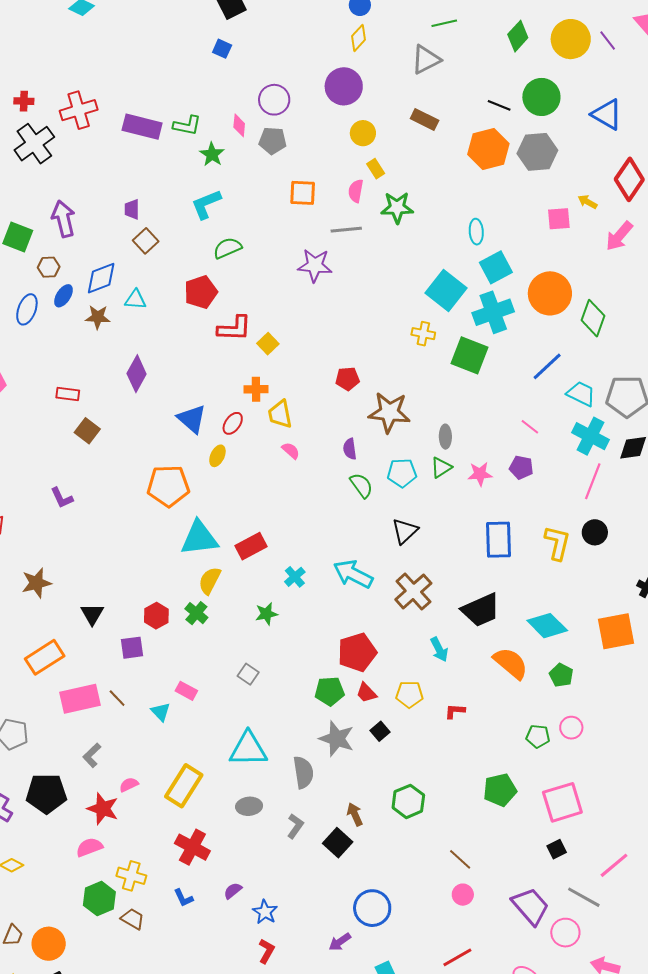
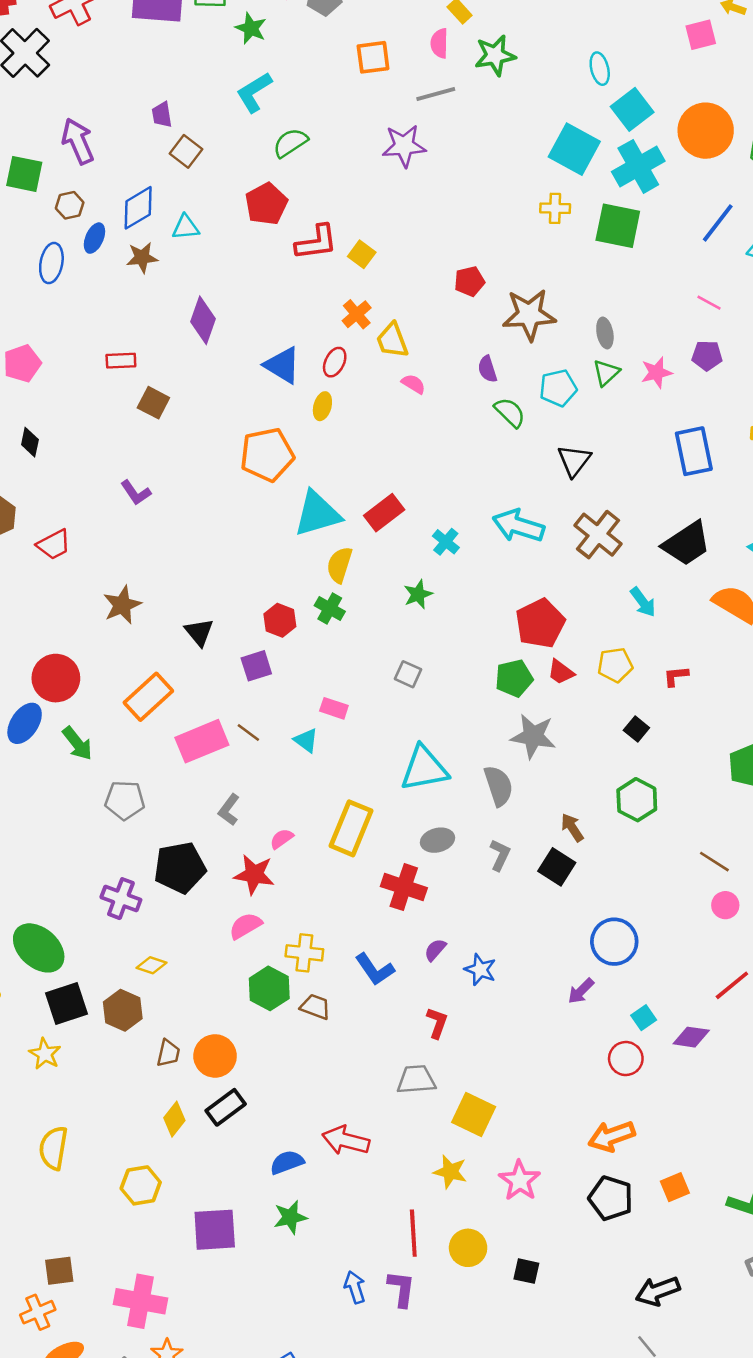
orange cross: (256, 389) -> (357, 314), turned -30
black square: (380, 731) -> (636, 729), moved
red cross: (192, 847) -> (404, 887), moved
blue L-shape: (183, 898) -> (375, 969), size x1.5
red L-shape: (266, 951) -> (437, 1023), moved

